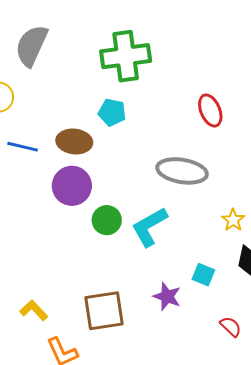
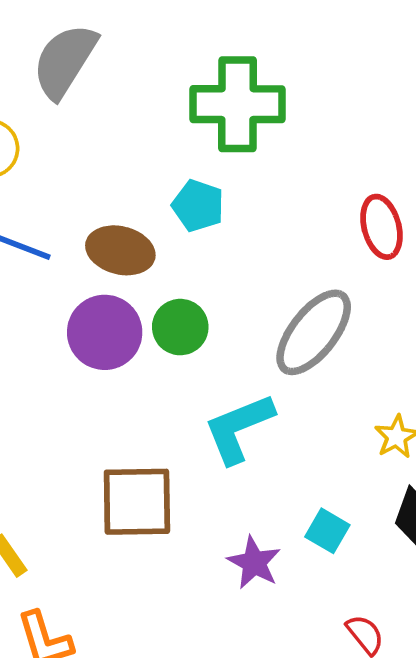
gray ellipse: (182, 171) -> (314, 332), turned -69
green circle: (107, 220) -> (180, 327), moved
brown square: (104, 311) -> (137, 502), moved

